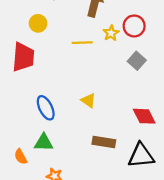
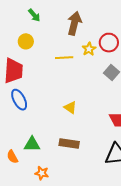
blue ellipse: (46, 108) -> (19, 100), moved
brown rectangle: (104, 142) -> (69, 143), moved

